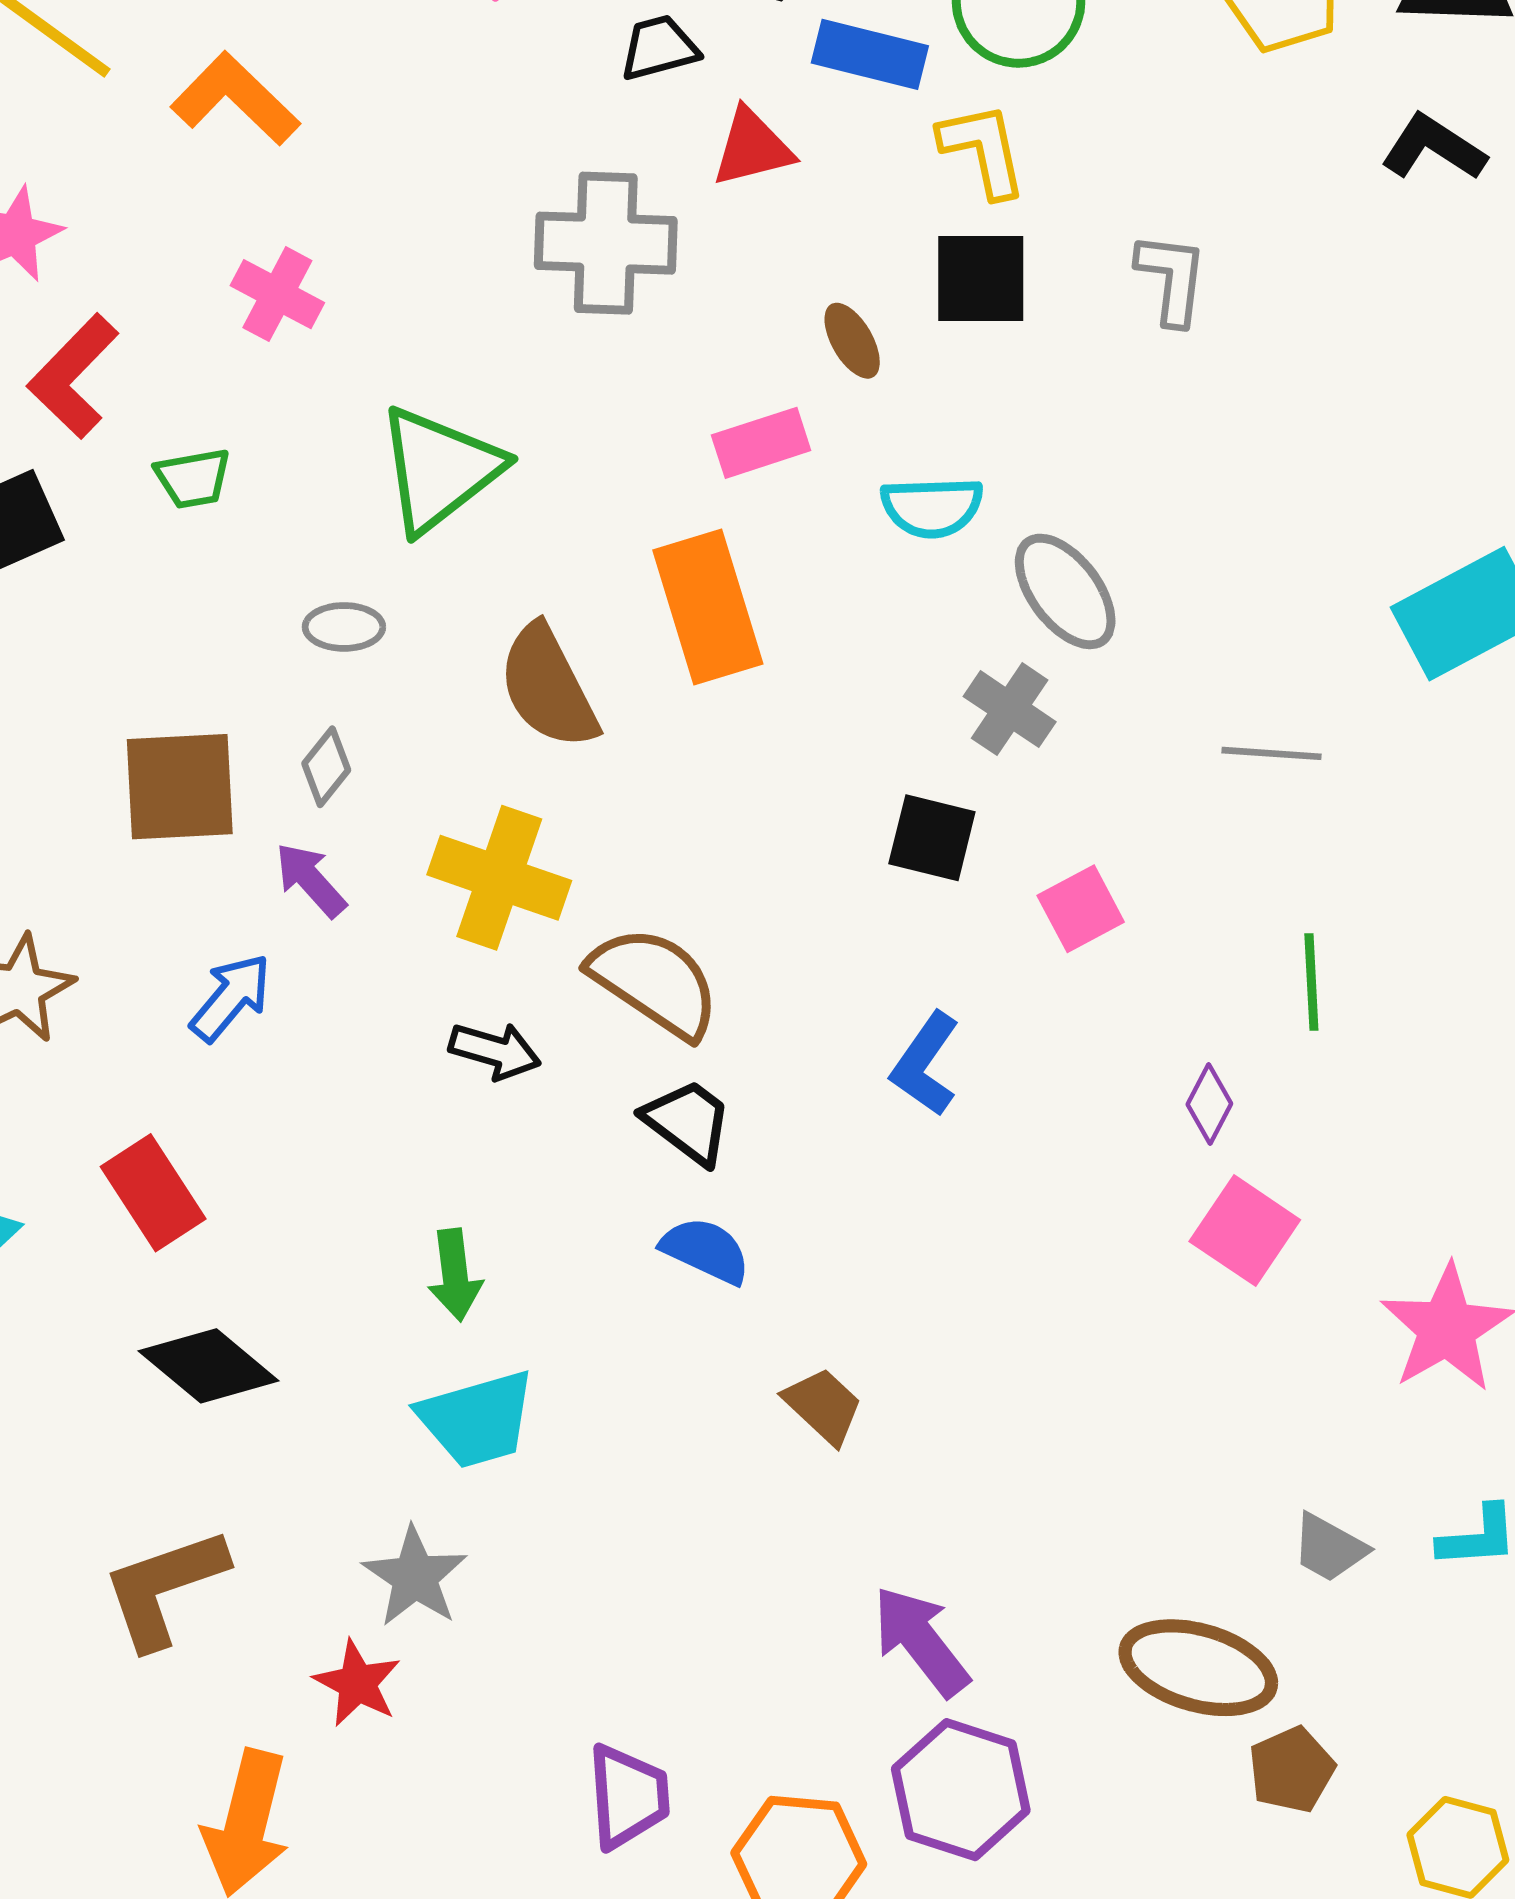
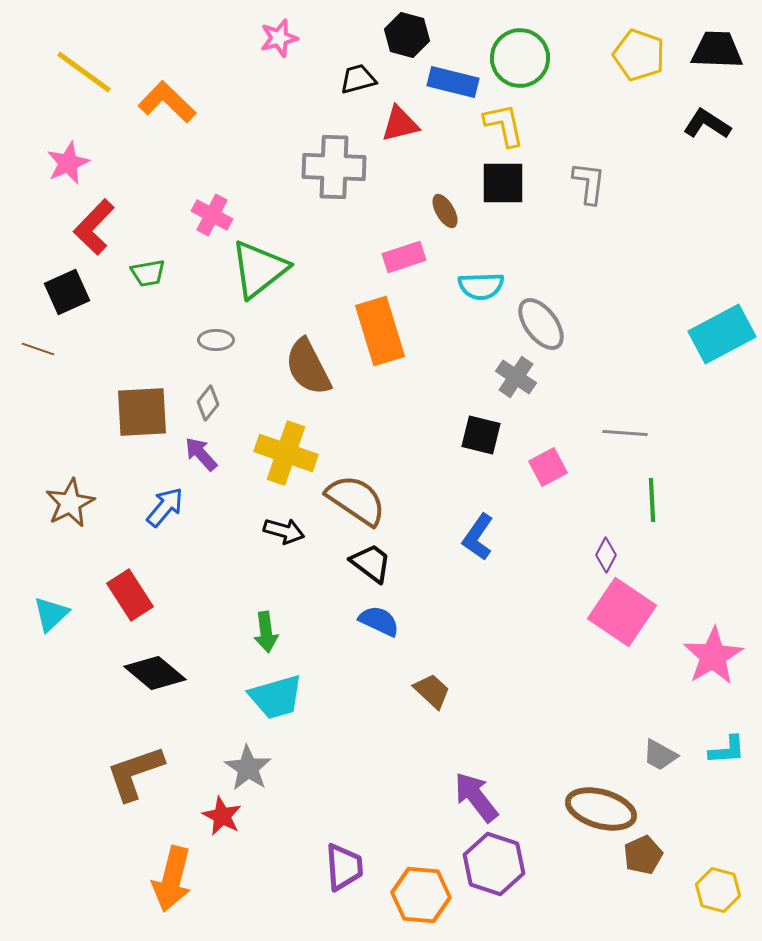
pink cross: (277, 294) -> (212, 215), moved
gray line: (1271, 753) -> (625, 433), moved
pink square: (1245, 1231) -> (622, 612), size x1.4

